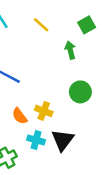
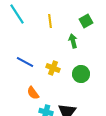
yellow line: (41, 25) -> (50, 21), turned 40
yellow cross: (44, 111) -> (53, 68), moved

